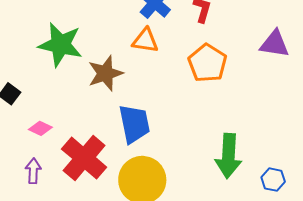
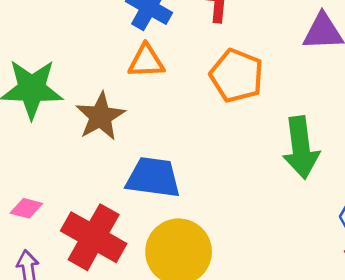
blue trapezoid: (134, 124) -> (153, 177), turned -60
green arrow: (228, 156) -> (301, 148), moved

